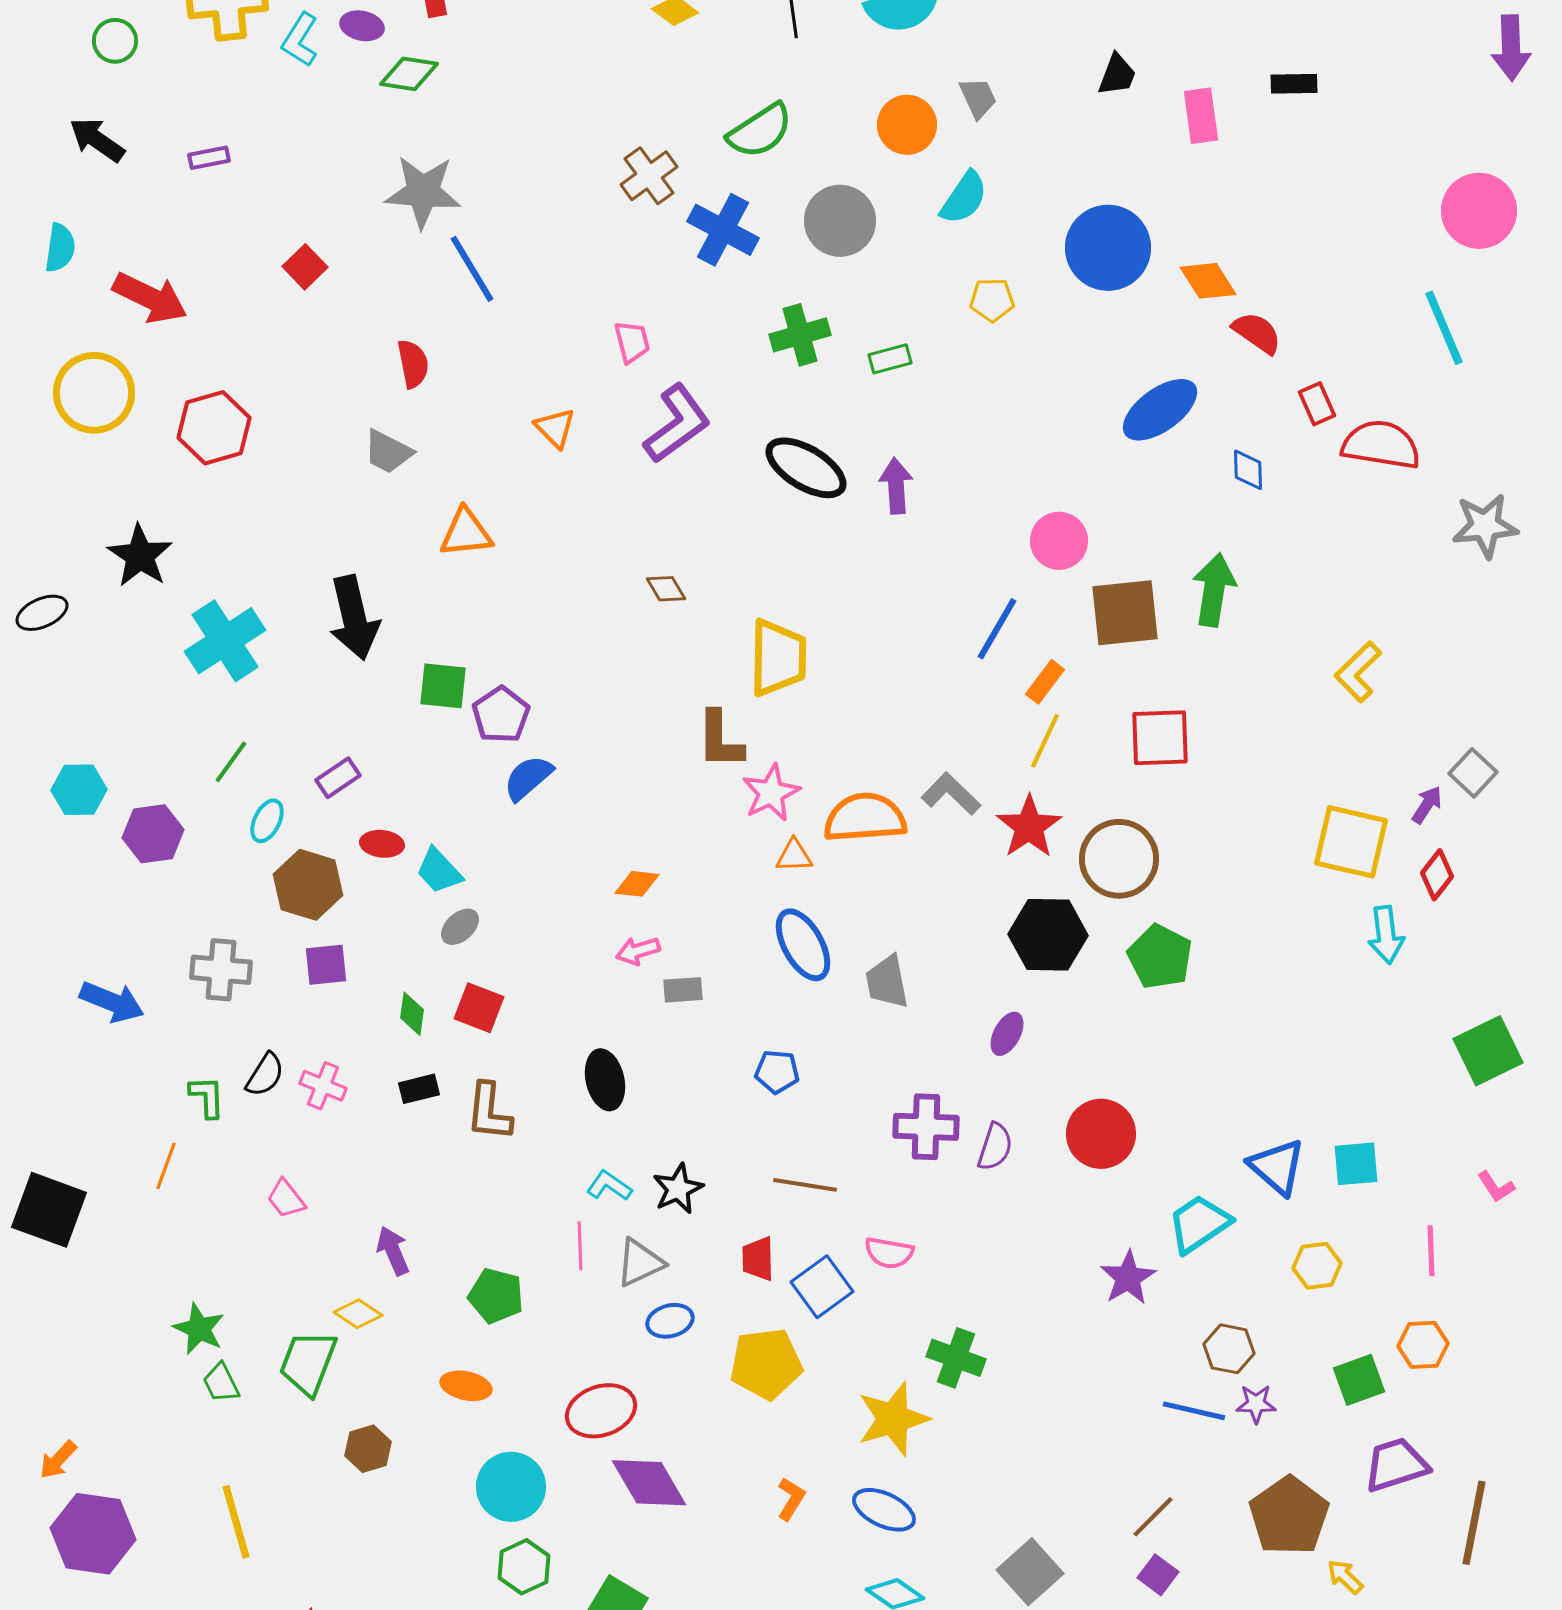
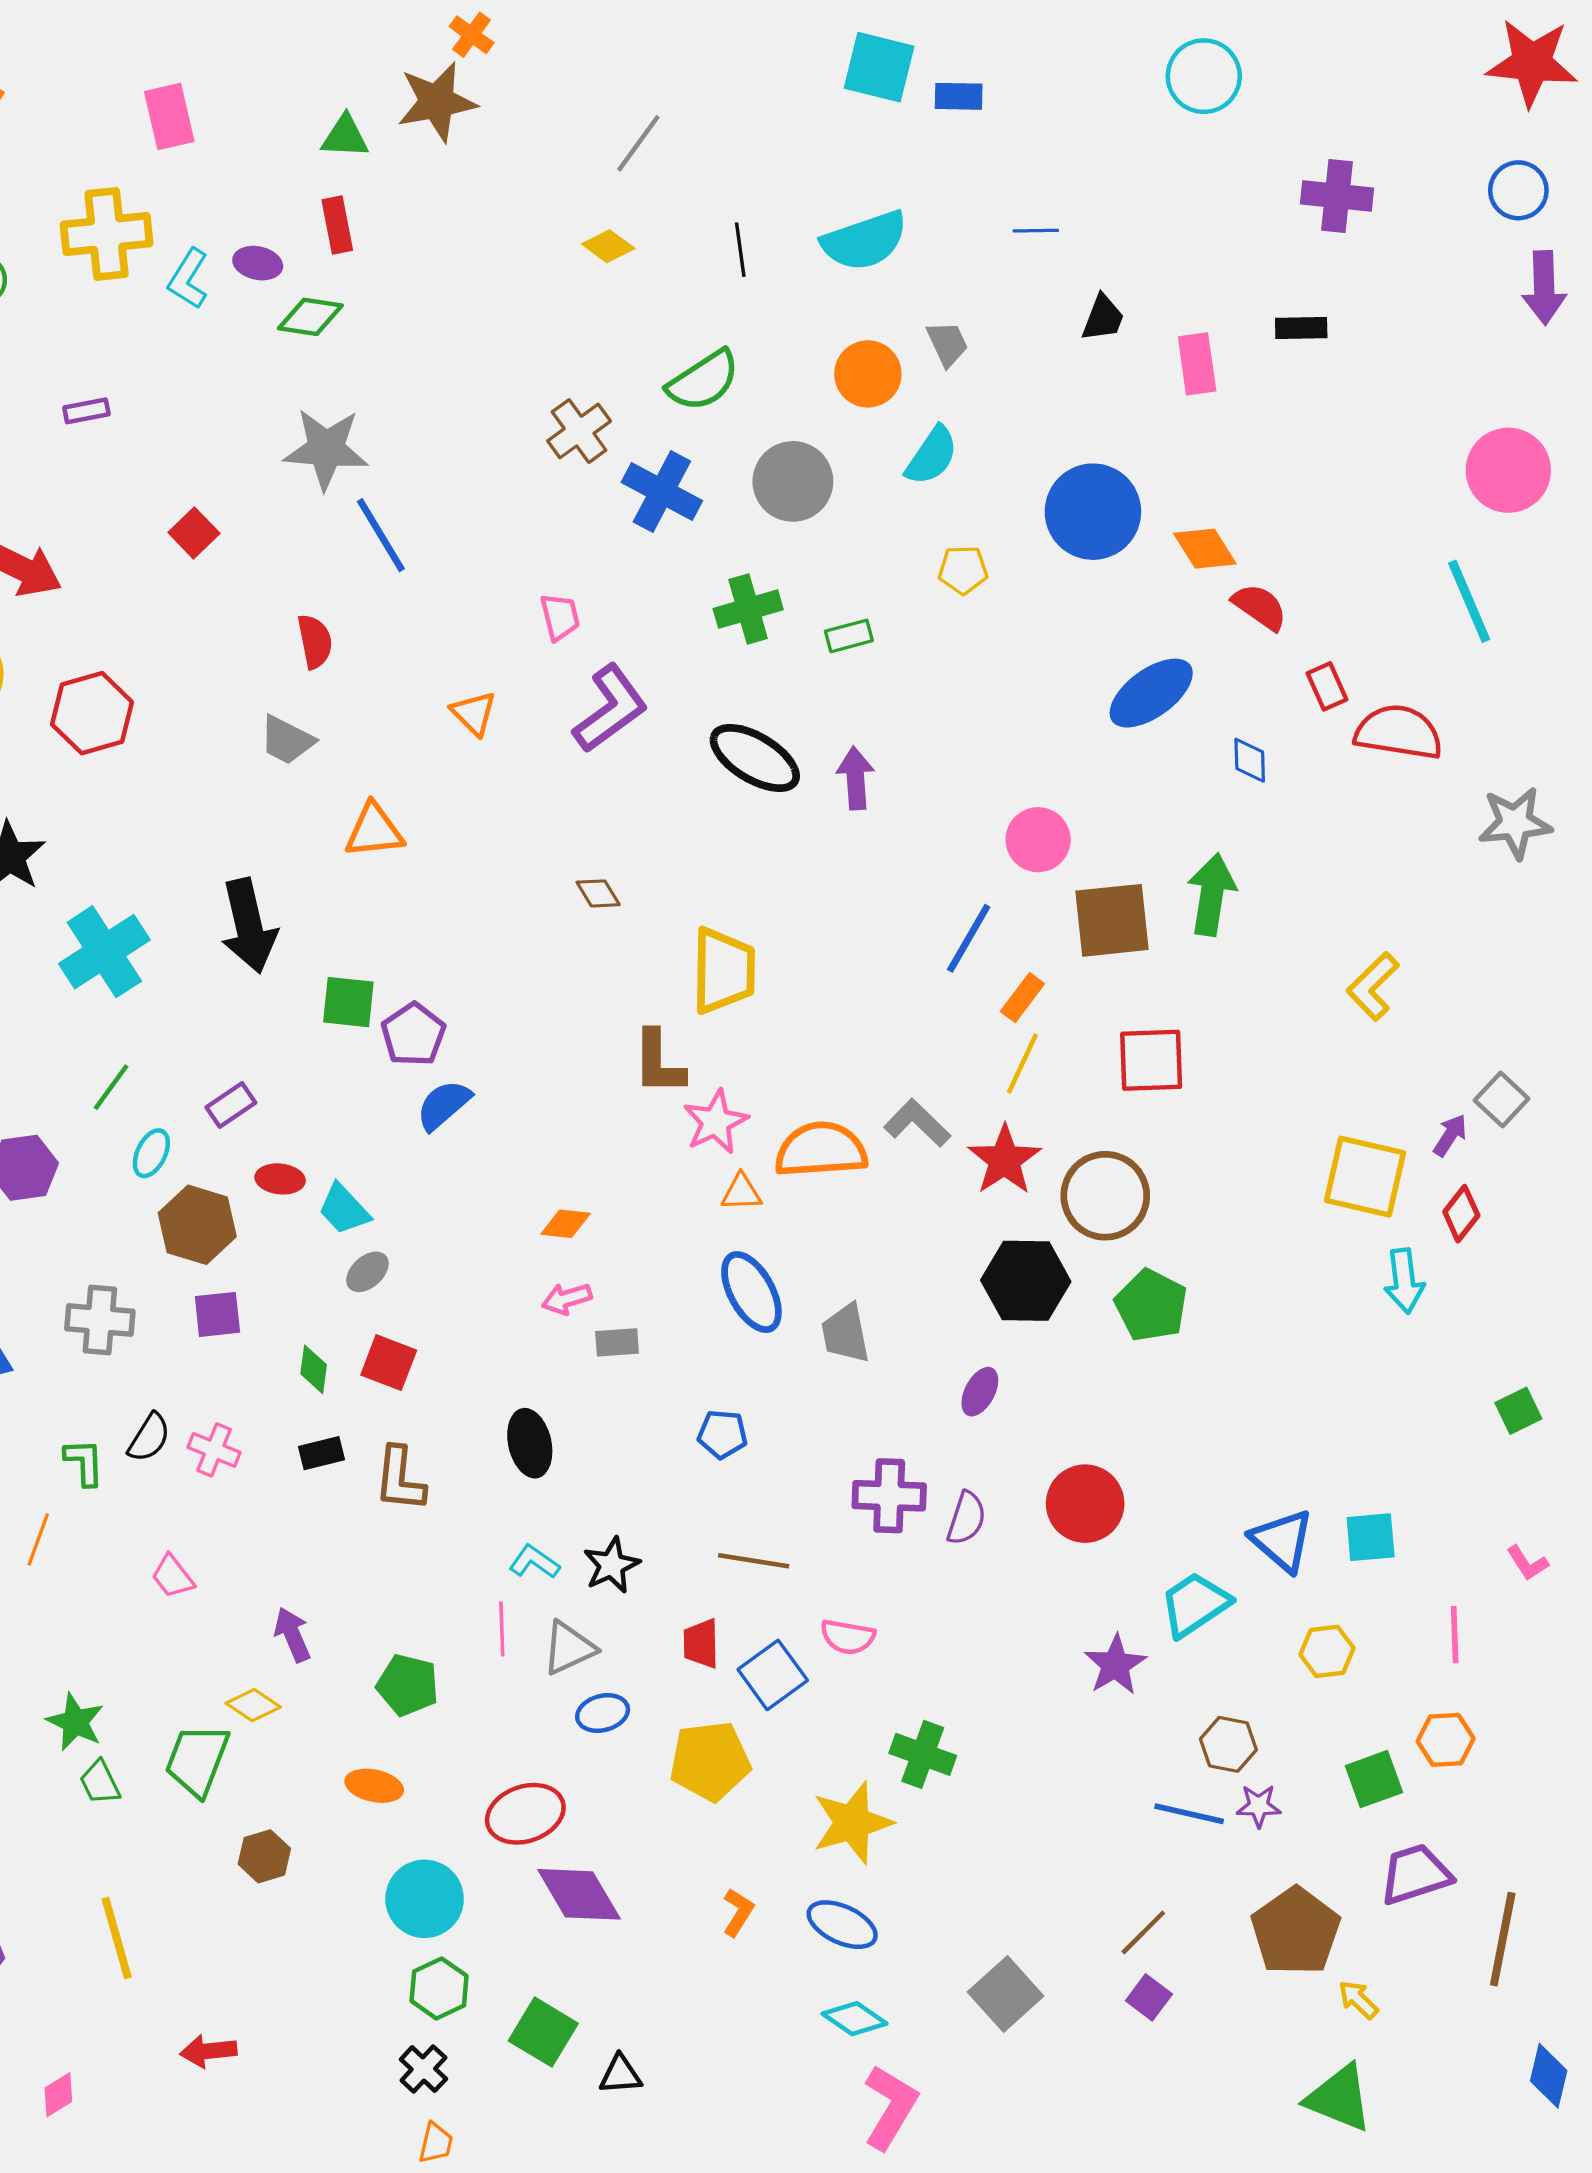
green square: (1488, 1051) -> (1518, 1411), size x0.6

